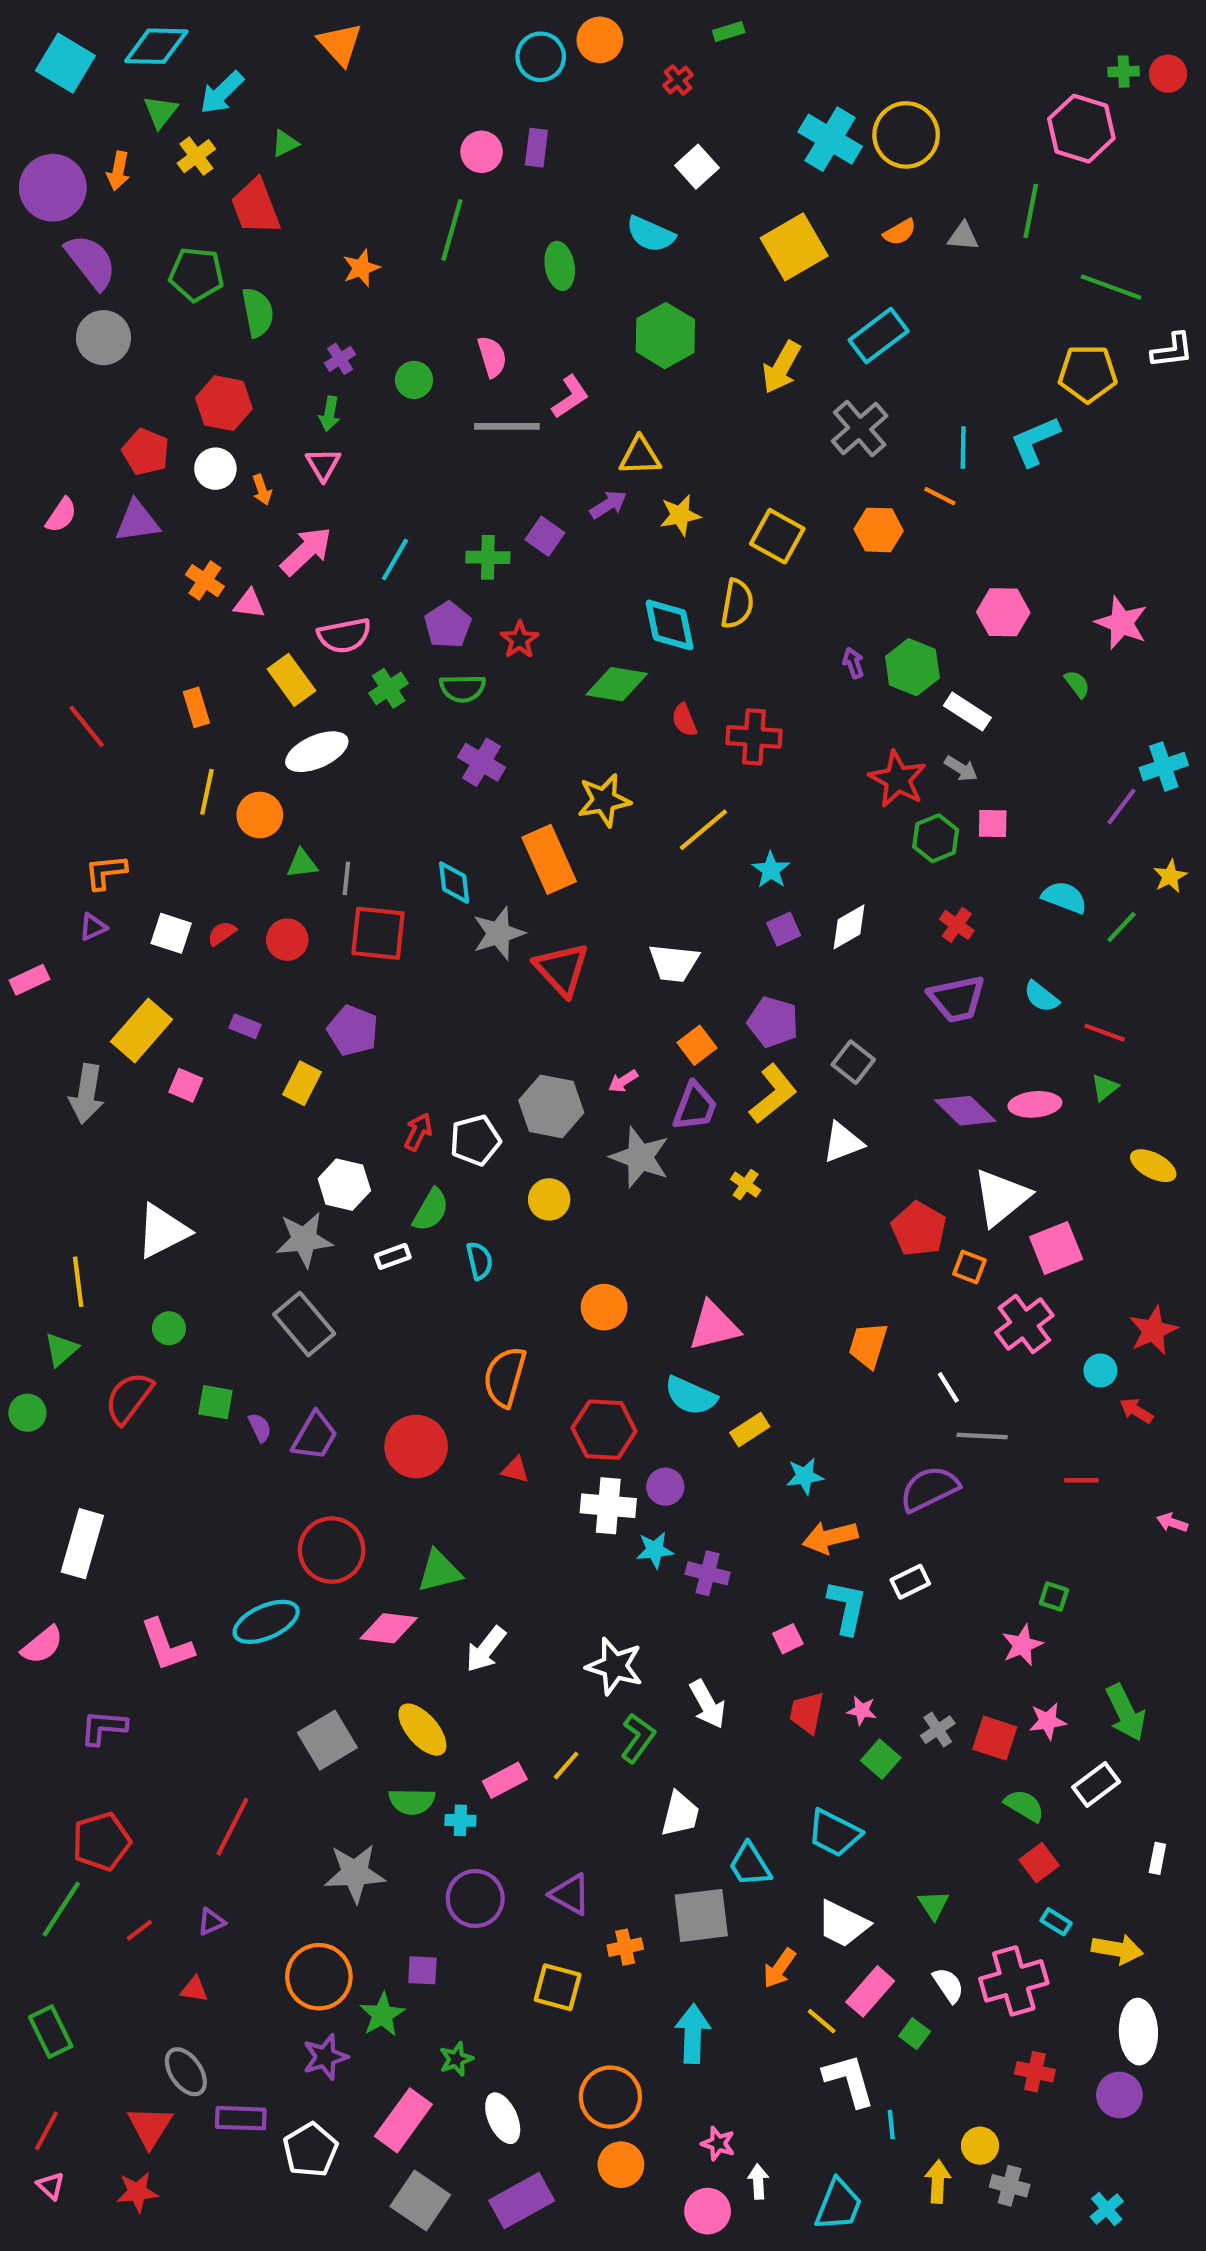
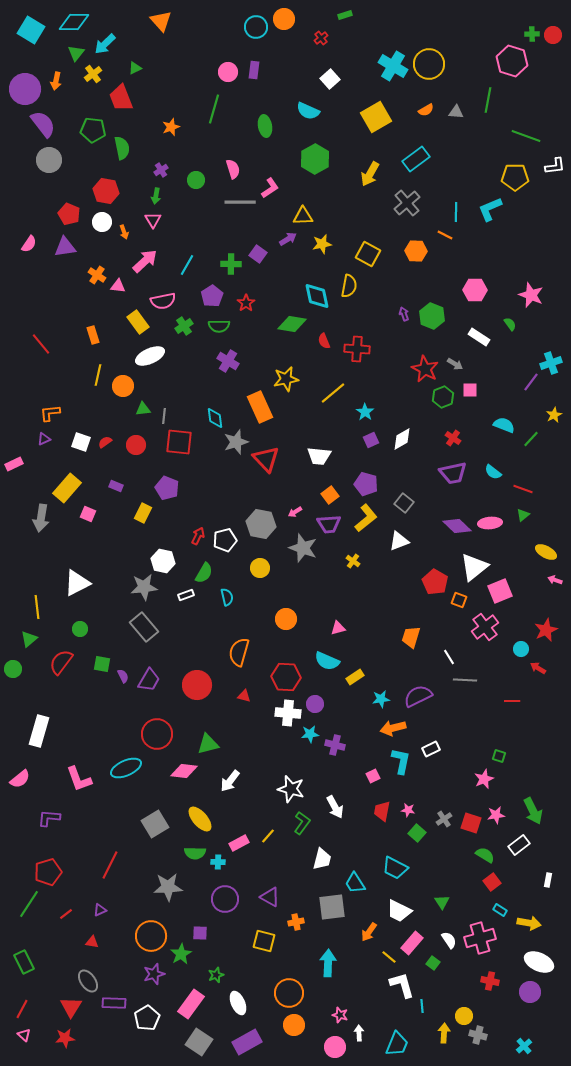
white rectangle: (967, 712) -> (479, 337), moved
purple trapezoid: (695, 1106) -> (329, 524), turned 65
pink triangle: (714, 1326) -> (338, 628), size x0.6
purple semicircle: (929, 1489) -> (418, 696), moved
pink arrow: (1172, 1523) -> (555, 580), moved
white ellipse: (1138, 2032) -> (539, 962), turned -64

